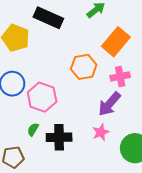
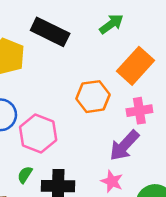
pink star: (101, 132) -> (112, 181), turned -30

